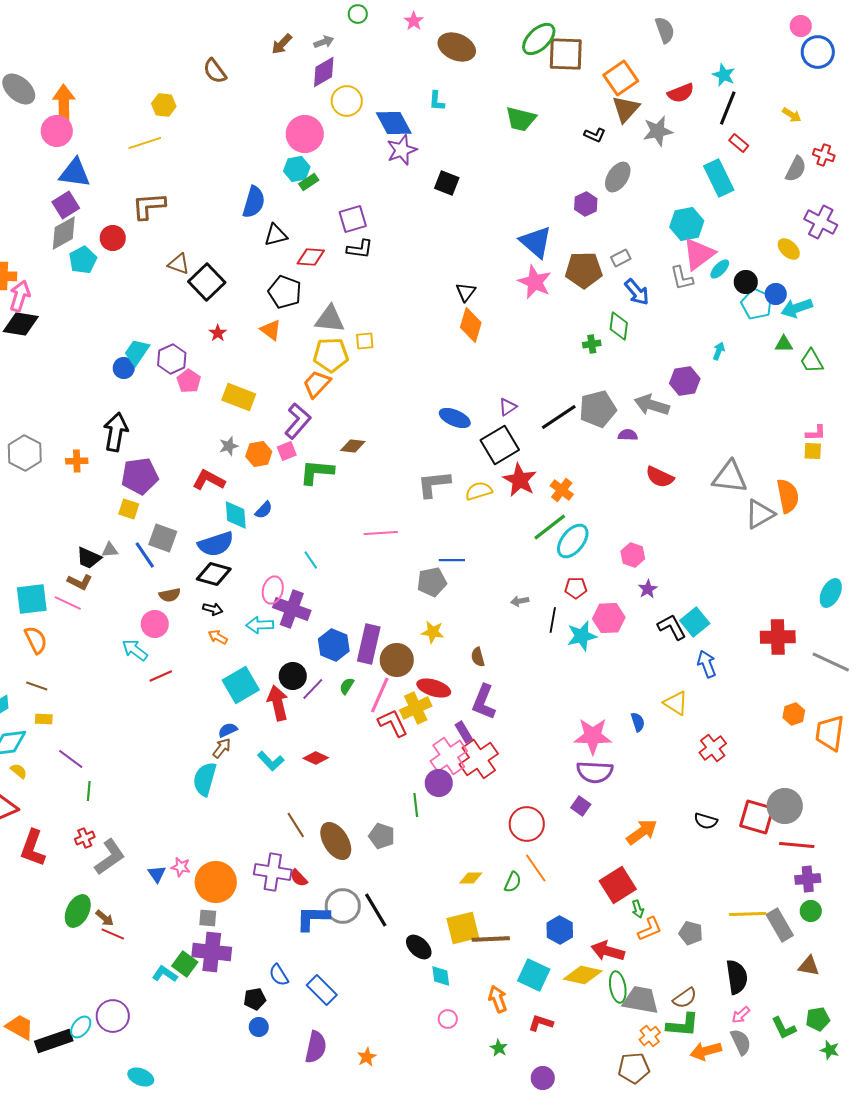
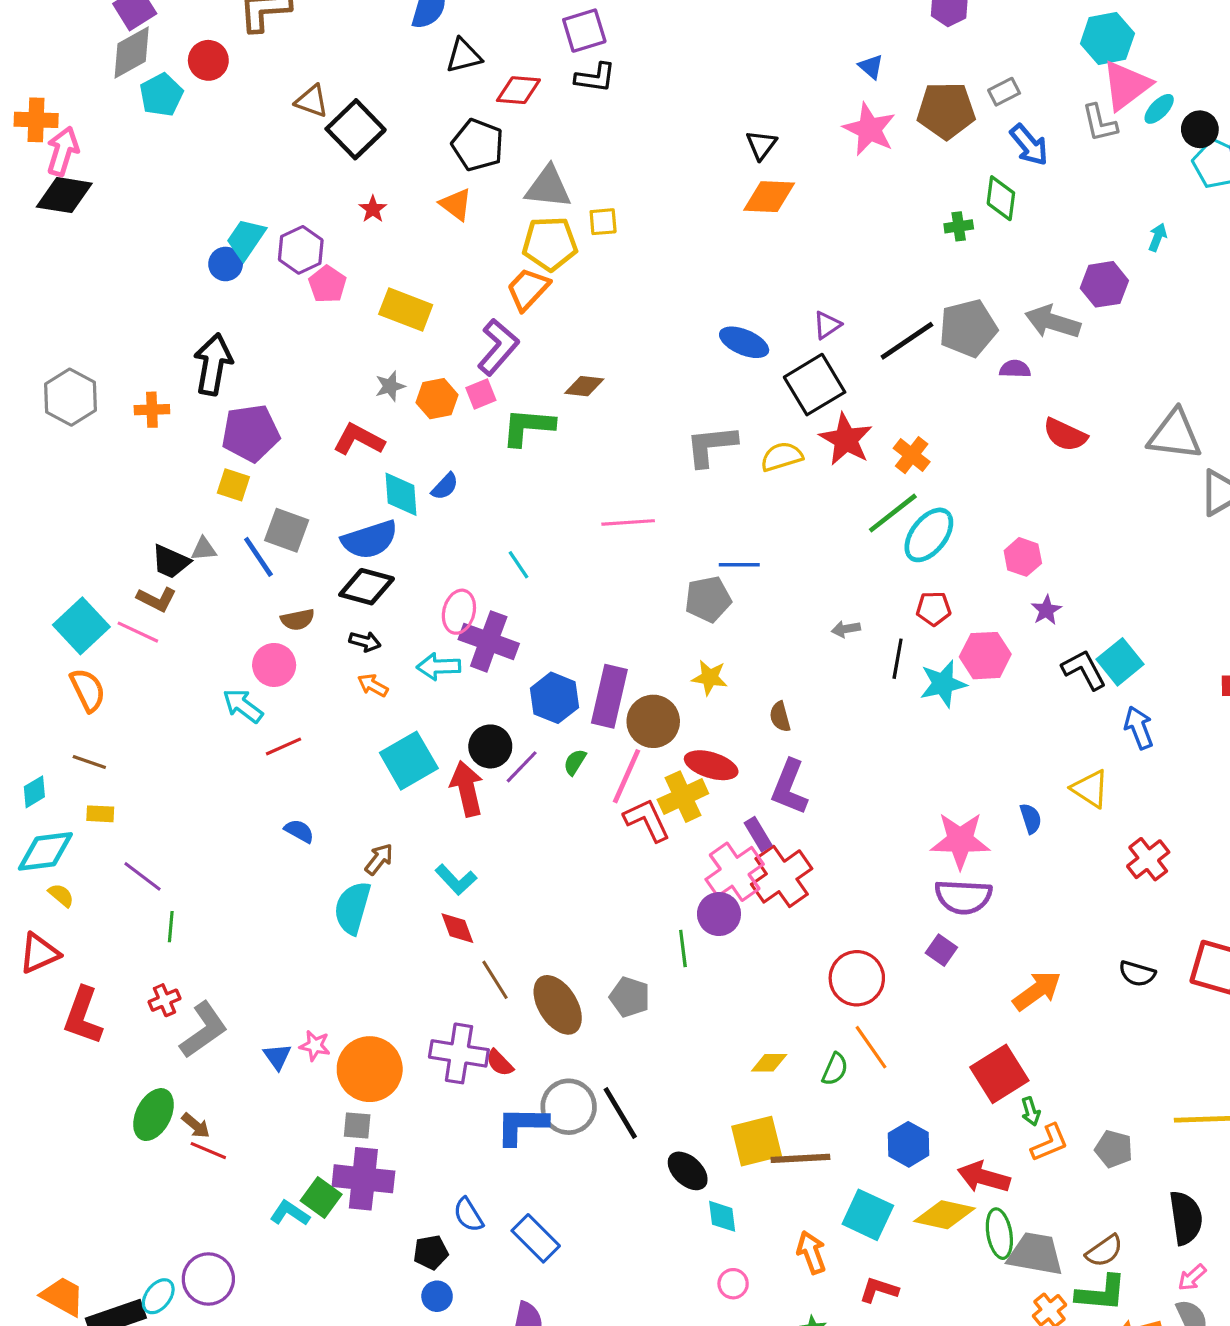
blue triangle: (536, 242) -> (871, 67), size x0.5
orange diamond: (471, 325) -> (769, 197), turned 76
cyan square: (32, 599) -> (81, 626), turned -36
blue semicircle: (228, 730) -> (299, 831), moved, turned 54
red diamond: (316, 758) -> (457, 928), moved, turned 45

